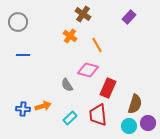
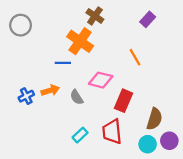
orange cross: (70, 36) -> (80, 41), size x1.6
orange line: (97, 45) -> (135, 57), moved
blue line: (23, 55) -> (63, 63), moved
orange arrow: (43, 106) -> (50, 90), moved
blue cross: (23, 109) -> (26, 96), moved, turned -32

